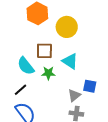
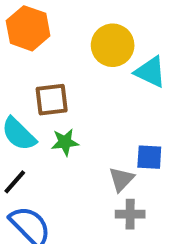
yellow circle: (67, 27) -> (113, 45), moved
cyan triangle: (70, 61) -> (150, 72), moved

